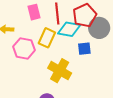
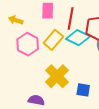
blue square: (84, 49) -> (83, 90), moved

